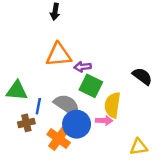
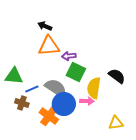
black arrow: (55, 12) -> (45, 26), moved, turned 104
black semicircle: (142, 76) -> (117, 76), moved
blue line: (38, 106) -> (32, 89), turned 56
brown cross: (26, 123) -> (22, 103), turned 32

